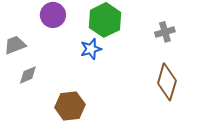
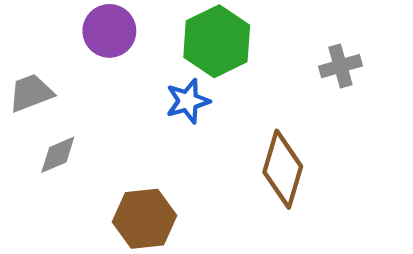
brown diamond: (167, 82) -> (283, 169), moved

